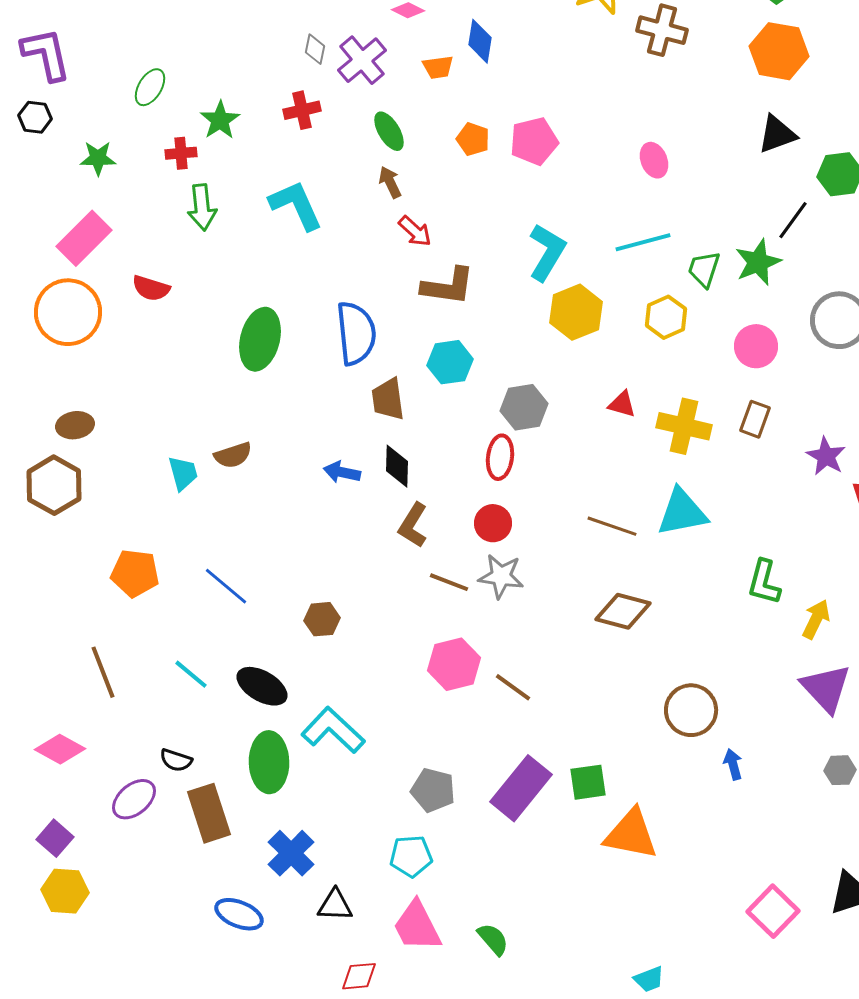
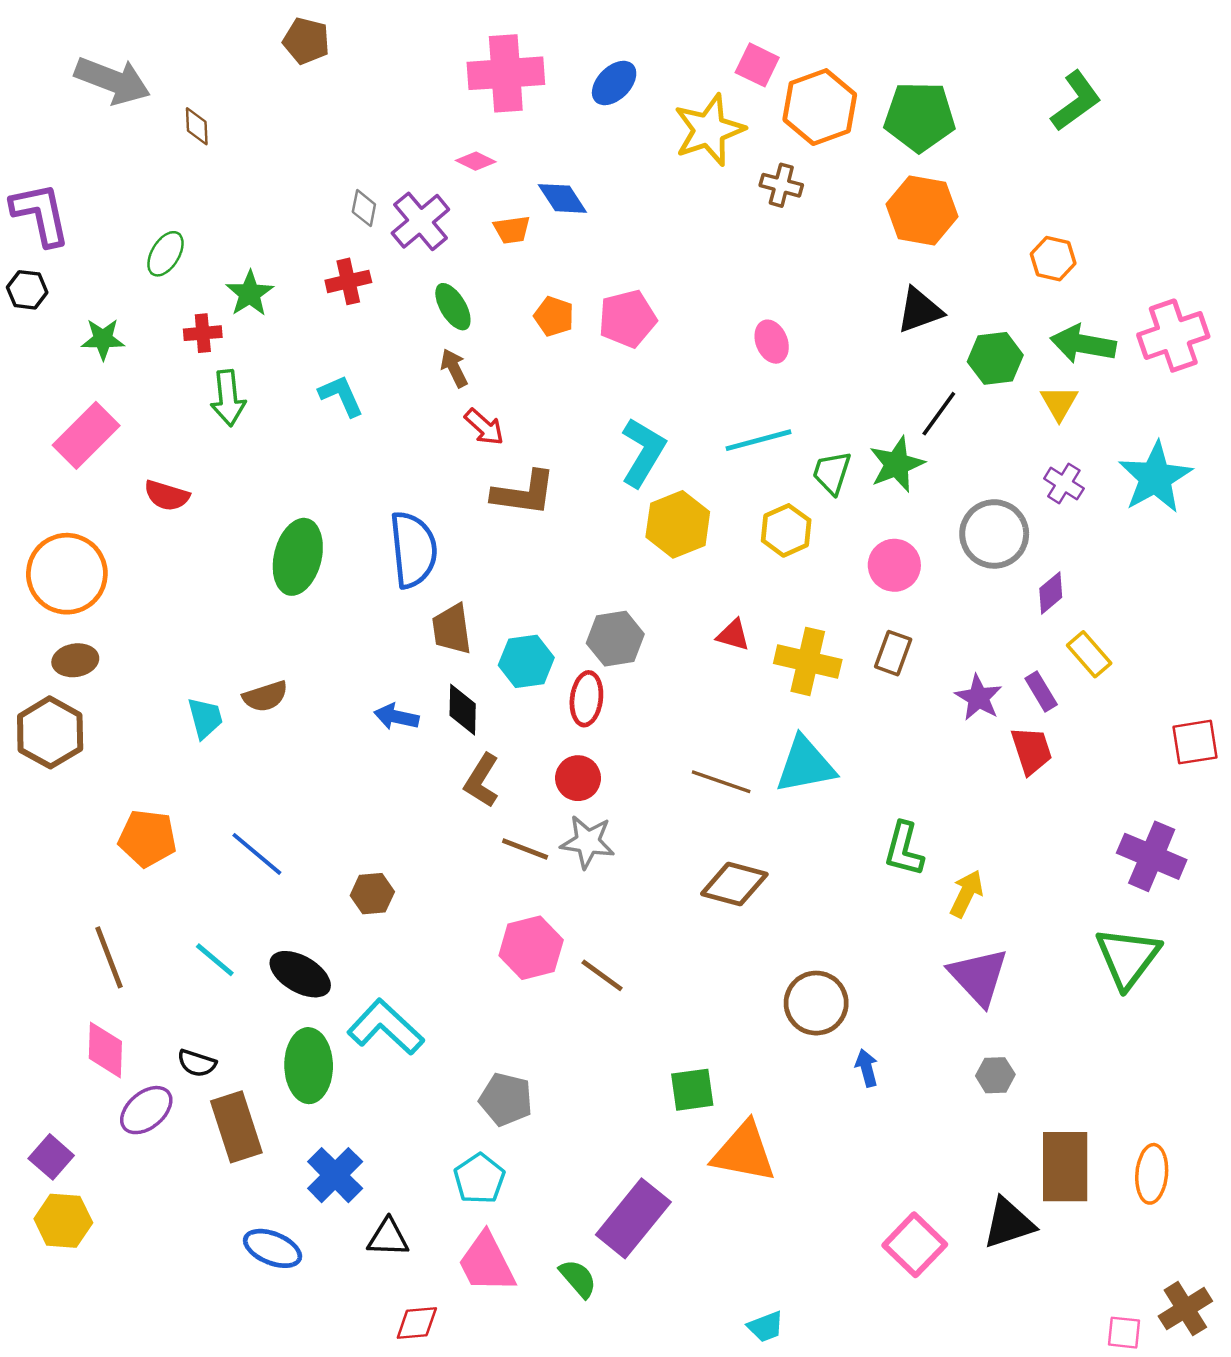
brown cross: (662, 30) -> (781, 185), size x0.7
blue diamond: (480, 41) -> (562, 198), turned -42
cyan L-shape: (296, 205) -> (341, 396), size x0.7
orange circle: (68, 312) -> (67, 574), moved
cyan hexagon: (450, 362) -> (526, 661), moved
pink diamond: (60, 749) -> (105, 1050), moved, turned 63
purple rectangle: (521, 788) -> (633, 1218), moved
cyan pentagon: (411, 856) -> (479, 1179), turned -30

